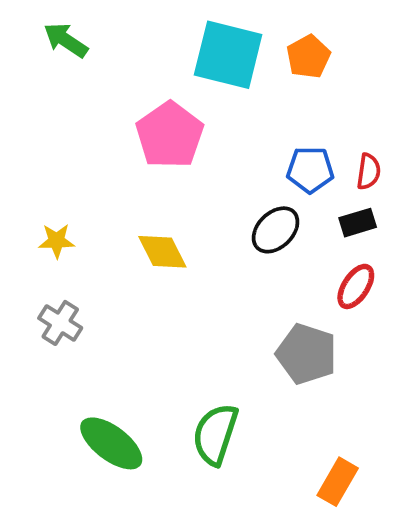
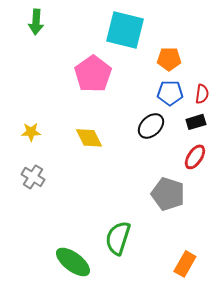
green arrow: (66, 40) -> (36, 22), turned -120
orange pentagon: (308, 57) -> (169, 59), moved, turned 30
green ellipse: (111, 443) -> (73, 262), moved

